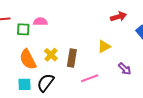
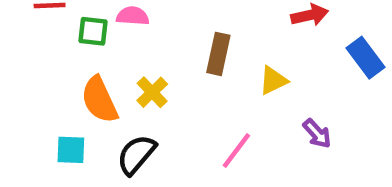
brown rectangle: (72, 58) -> (218, 54), moved
pink line: (90, 78) -> (236, 150), turned -36
cyan square: (25, 84) -> (71, 150), moved

